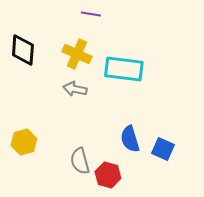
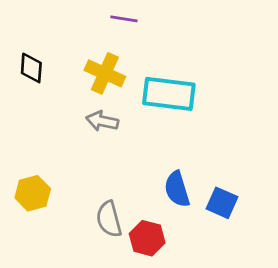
black diamond: (23, 50) -> (31, 68), size x0.7

